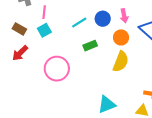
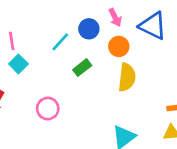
pink circle: (57, 69) -> (48, 109), size x0.7

